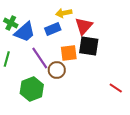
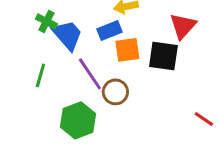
red triangle: (84, 26) -> (183, 26), moved
blue trapezoid: (25, 32) -> (67, 35), turned -90
orange square: (69, 53) -> (127, 50), moved

